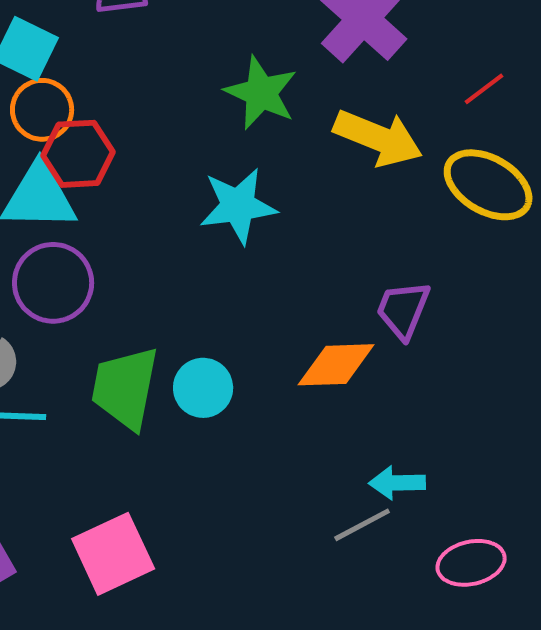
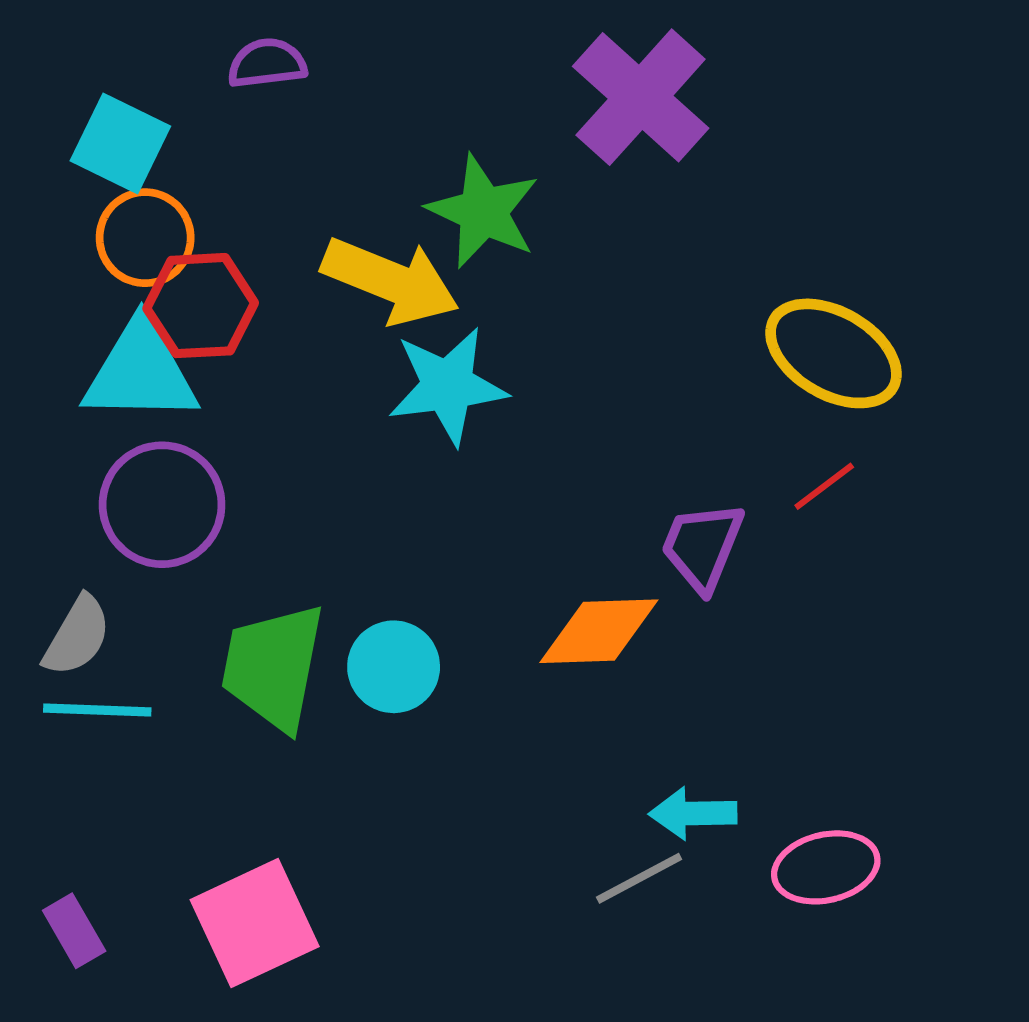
red line: (484, 89) -> (824, 486), moved
yellow arrow: (378, 138) -> (391, 281), moved
pink ellipse: (471, 563) -> (826, 867), moved

